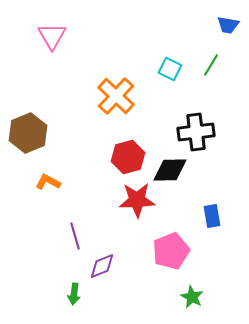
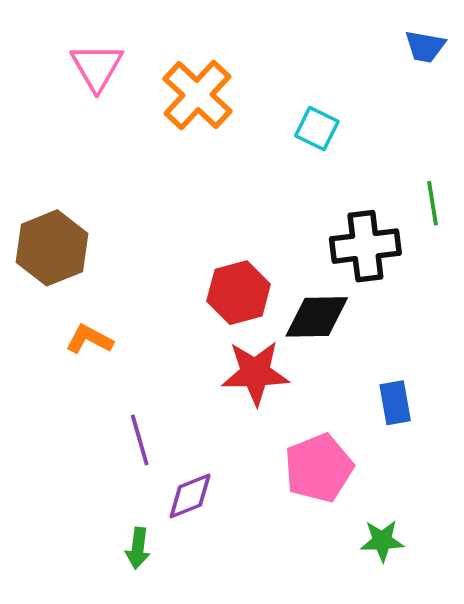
green line: (211, 65) -> (432, 203), moved, turned -40
orange cross: (116, 96) -> (197, 95), moved
green star: (192, 297) -> (382, 541), moved, turned -30

